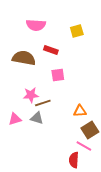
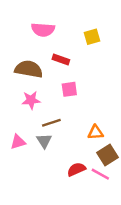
pink star: (31, 95) -> (31, 100), moved
gray triangle: (37, 118) -> (44, 141), turned 40
red semicircle: (74, 160) -> (76, 169), moved, turned 63

